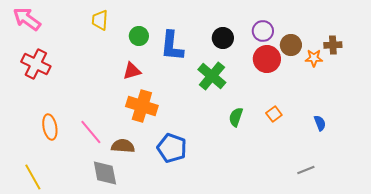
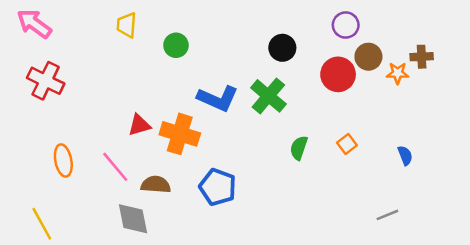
purple circle: (263, 31) -> (346, 25), moved
blue L-shape: (172, 46) -> (218, 98), moved, turned -72
red triangle: (132, 71) -> (139, 125), moved

